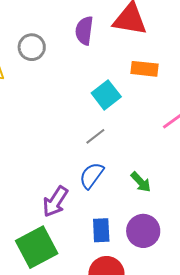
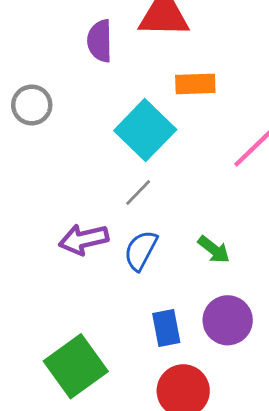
gray circle: (32, 47) -> (32, 105), moved
cyan square: (106, 95) -> (145, 130), size x1.4
purple arrow: (55, 202) -> (84, 239), moved, turned 52

